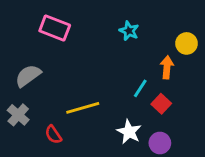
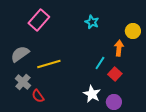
pink rectangle: (55, 28) -> (39, 20), turned -70
yellow line: (83, 108) -> (49, 64), moved
gray cross: (18, 115) -> (23, 82), moved

